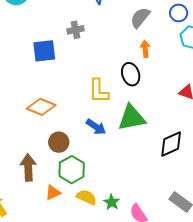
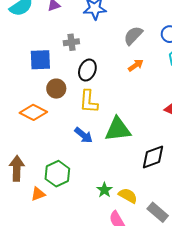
orange arrow: (145, 49) -> (136, 65), turned 56
black ellipse: (131, 74) -> (87, 70), moved, turned 35
brown circle: (59, 142) -> (56, 89), moved
yellow semicircle: (87, 197) -> (128, 196), moved
green star: (112, 202) -> (104, 190), moved

